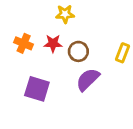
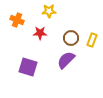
orange cross: (24, 43) -> (17, 20), moved
brown circle: (78, 51) -> (71, 38), moved

